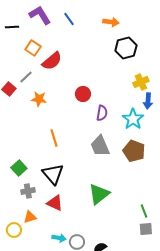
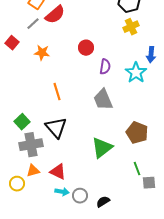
gray line: (26, 77) -> (33, 24), moved
yellow cross: (141, 82) -> (131, 27), moved
brown pentagon: (134, 151) -> (137, 133), moved
gray cross: (28, 191) -> (31, 145), size x1.6
red triangle: (55, 203) -> (58, 172), moved
green line: (144, 211) -> (137, 169), moved

